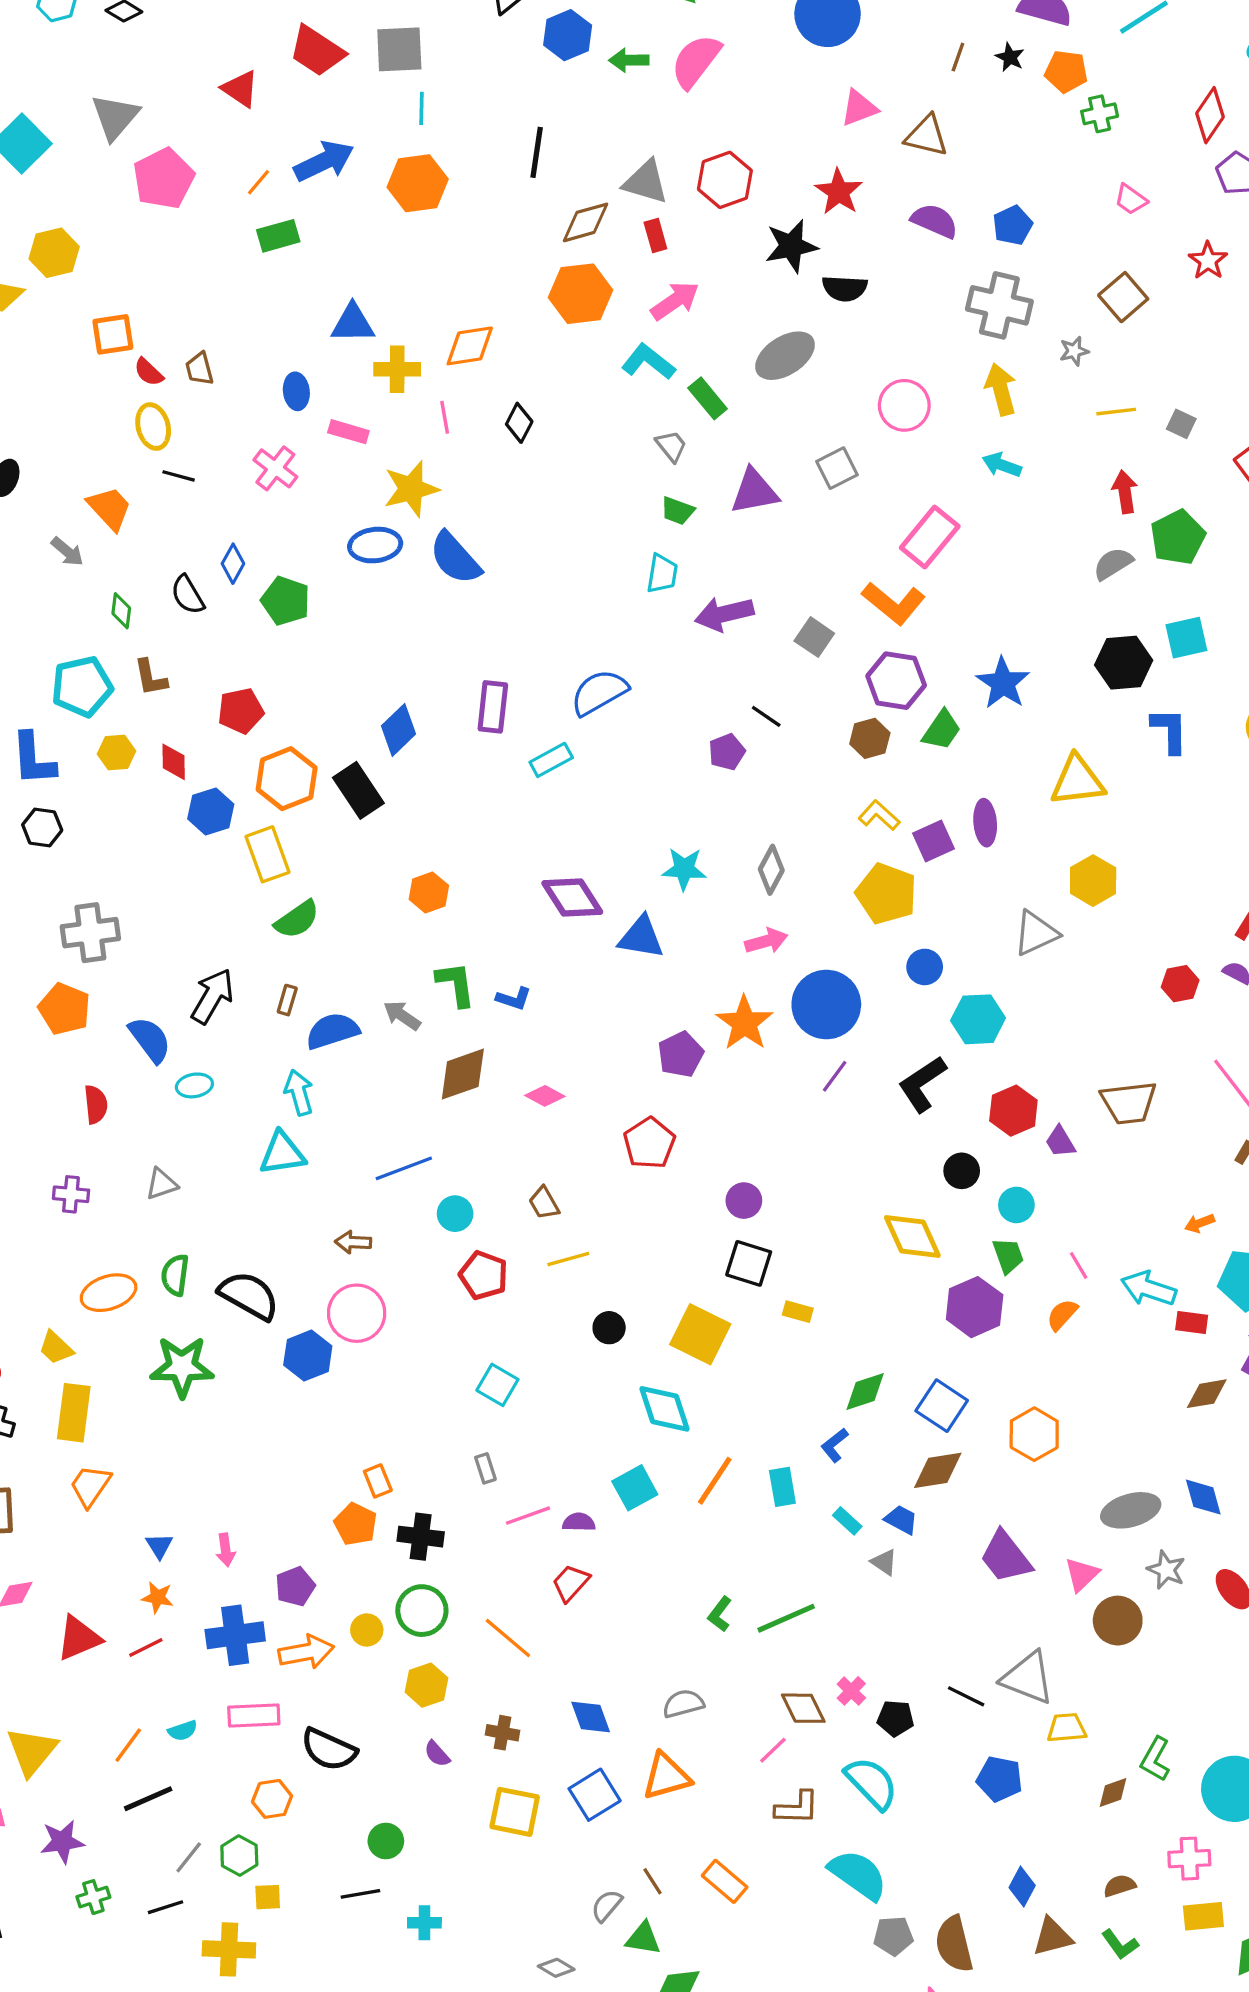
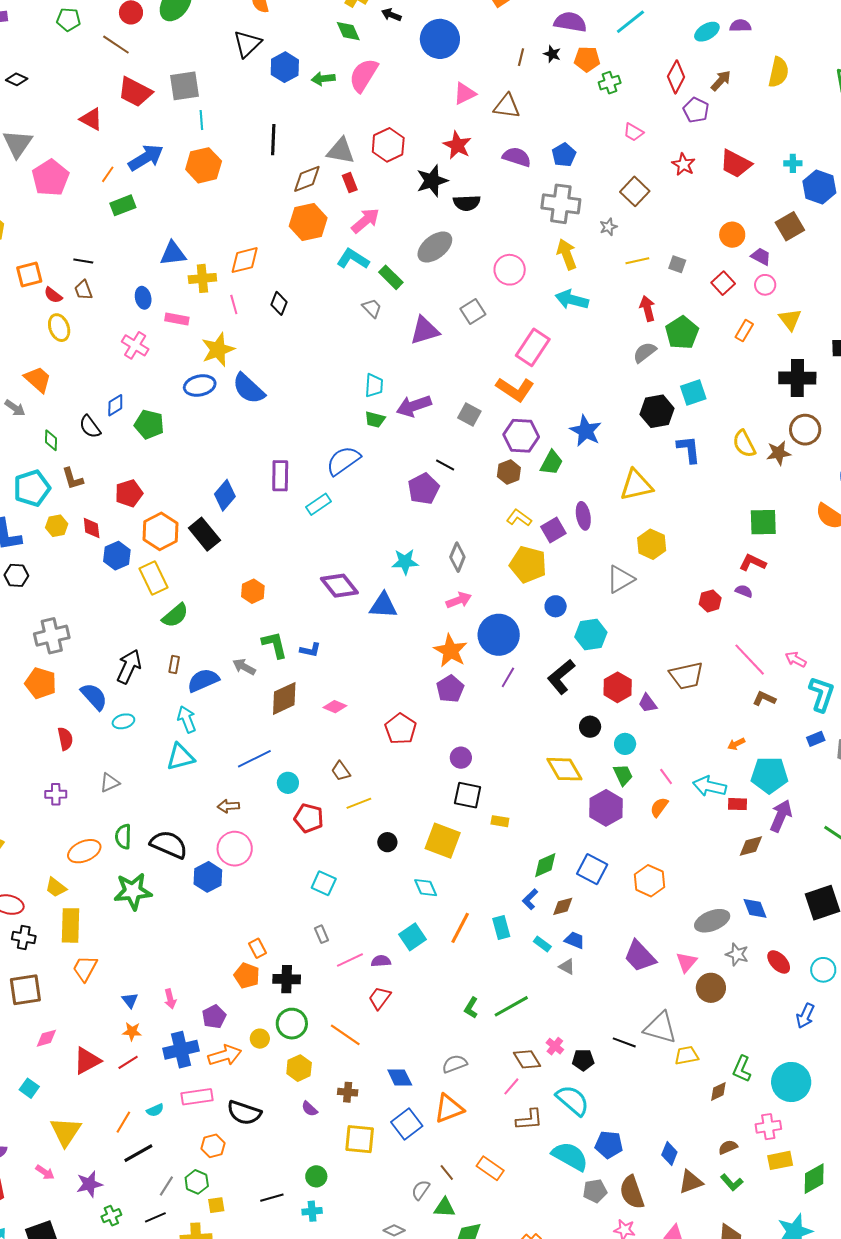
cyan arrow: (1002, 465) -> (572, 300), size x1.4
black line: (179, 476) -> (83, 261), moved
green trapezoid: (677, 511) -> (375, 420), moved
blue diamond: (233, 564) -> (115, 405), turned 35
purple pentagon: (727, 752) -> (424, 489), size x1.4
purple pentagon: (681, 1054) -> (450, 689), moved
cyan diamond: (665, 1409) -> (426, 888), size x0.7
brown diamond: (938, 1470) -> (563, 906), moved, size x0.7
blue pentagon: (1000, 1779) -> (609, 1145), moved
green circle: (386, 1841) -> (316, 1176), moved

